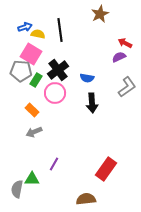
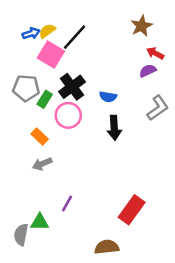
brown star: (100, 14) -> (142, 26), moved
black line: (60, 30) -> (74, 37), turned 50
yellow semicircle: (38, 34) -> (47, 31), moved, turned -48
pink square: (31, 54) -> (51, 54), moved

